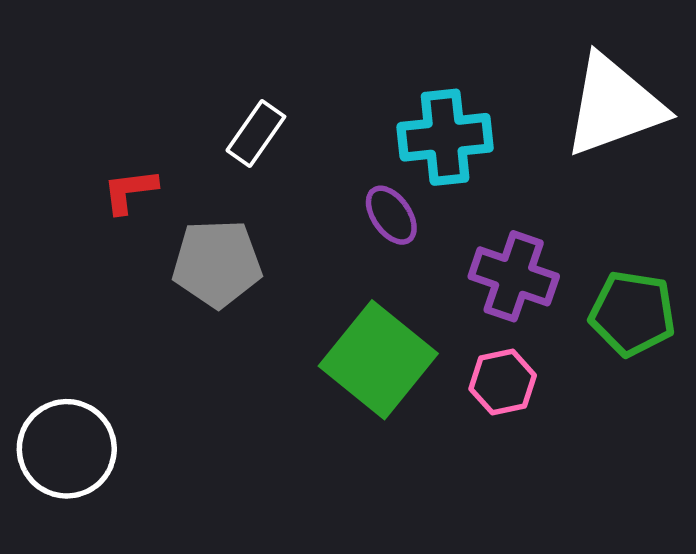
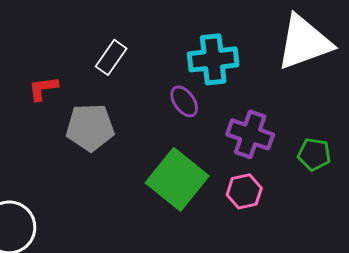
green pentagon: (632, 313) -> (314, 154), size x0.7

